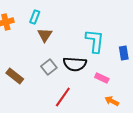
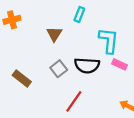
cyan rectangle: (35, 17) -> (79, 14), moved
pink rectangle: (102, 78) -> (120, 64), moved

